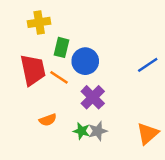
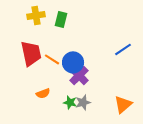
green rectangle: (62, 47) -> (61, 19), moved
blue circle: (85, 61) -> (73, 62), moved

